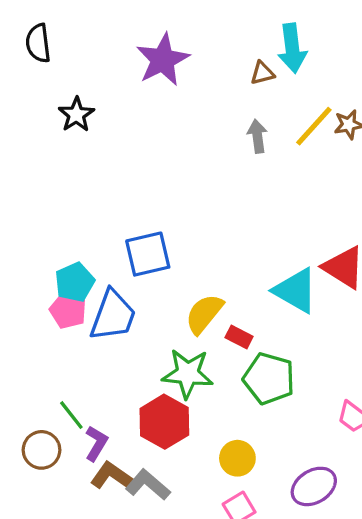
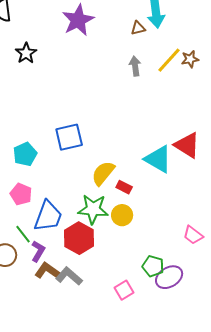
pink pentagon: (68, 310) -> (21, 194), moved
blue trapezoid: (113, 315) -> (48, 216), moved
green pentagon: (269, 379) -> (153, 266), moved, size x0.7
yellow circle: (237, 458) -> (122, 215), moved

